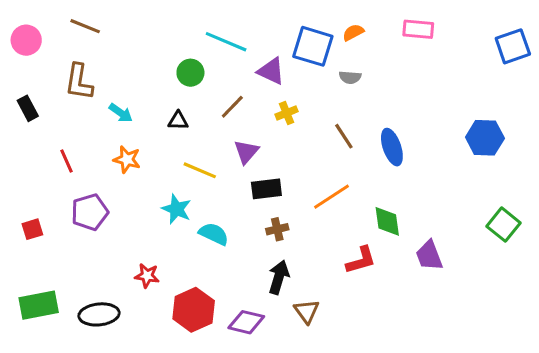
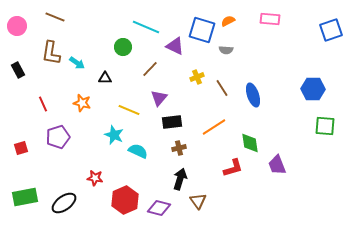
cyan arrow: (121, 113) -> (77, 63), moved
yellow cross: (287, 113) -> (197, 77), moved
black triangle: (178, 121) -> (105, 78), moved
green square: (504, 225) -> (325, 126), moved, turned -35
black ellipse: (99, 314) -> (64, 203), turned -30

